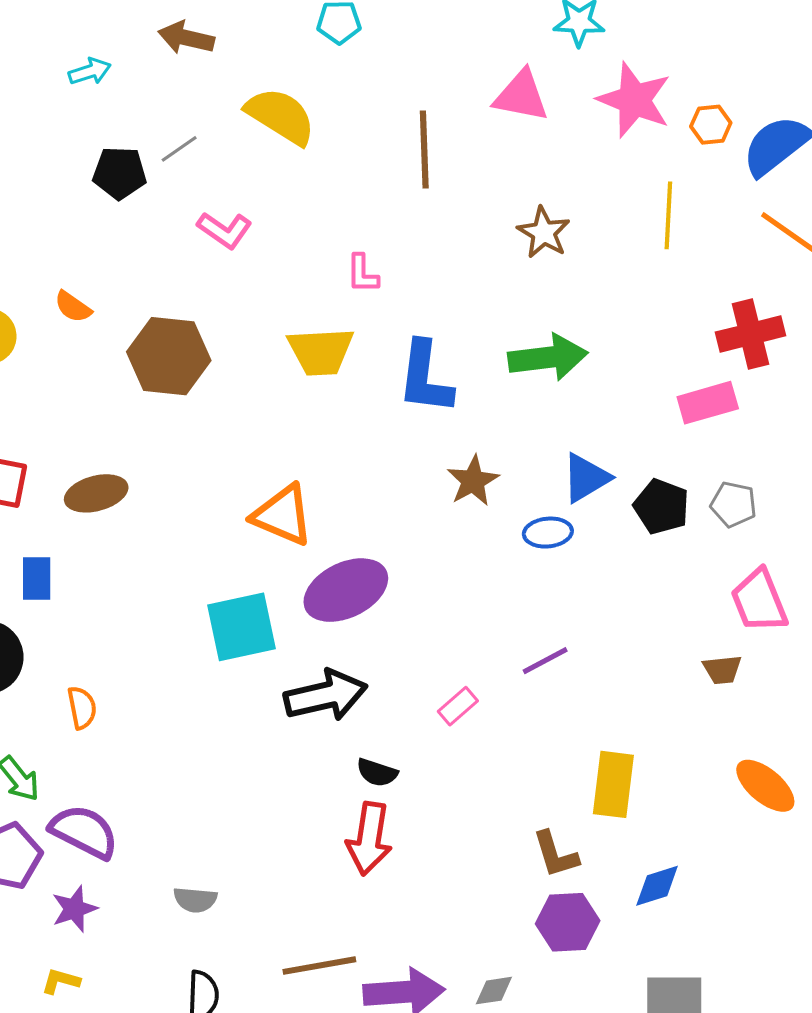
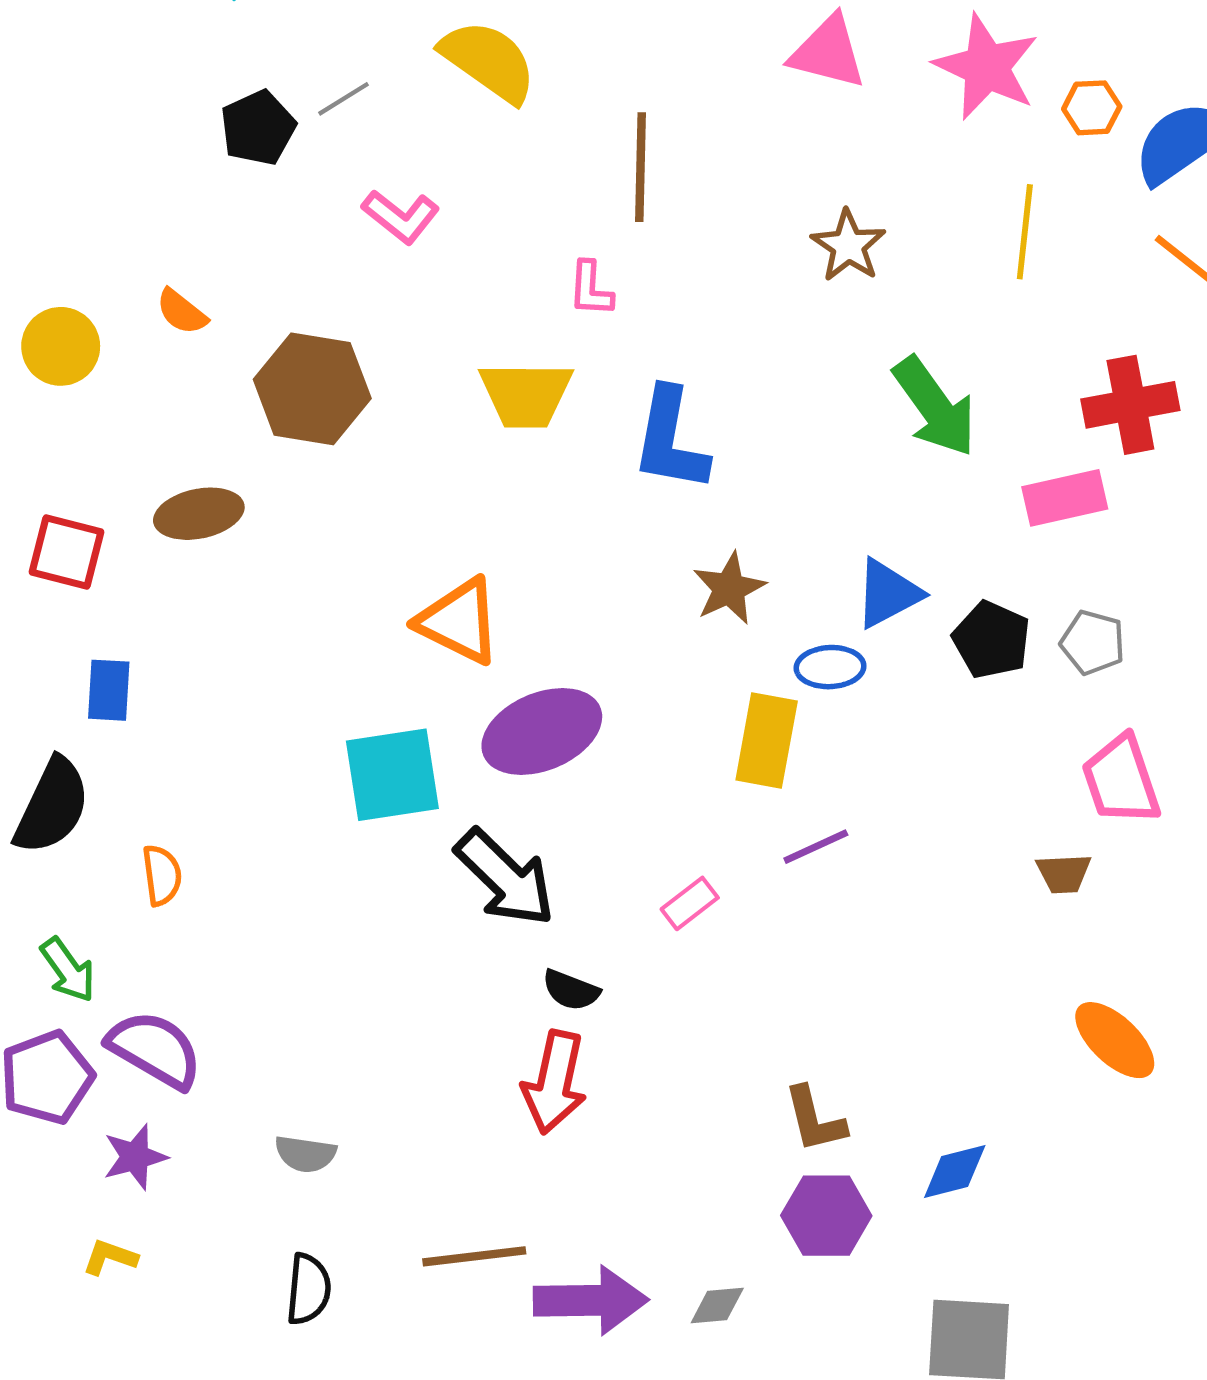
brown line: (424, 150) -> (640, 167), moved
black pentagon: (120, 173) -> (258, 128), turned -30
green arrow: (548, 357) -> (935, 407), moved, turned 58
brown ellipse: (96, 493) -> (199, 514), moved
black arrow: (326, 695) -> (505, 878), turned 54
yellow rectangle: (613, 784) -> (767, 741), moved

